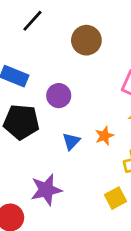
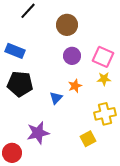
purple circle: (59, 96) -> (72, 56), moved
orange star: (104, 136) -> (75, 86), moved

